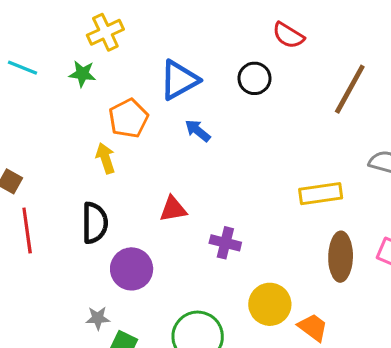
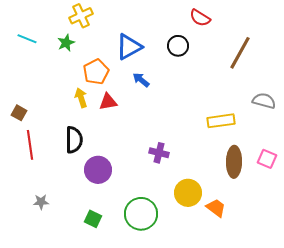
green star: (82, 74) -> (66, 43), turned -30
red triangle: (173, 209) -> (108, 102), moved
gray star: (98, 318) -> (41, 202), moved

